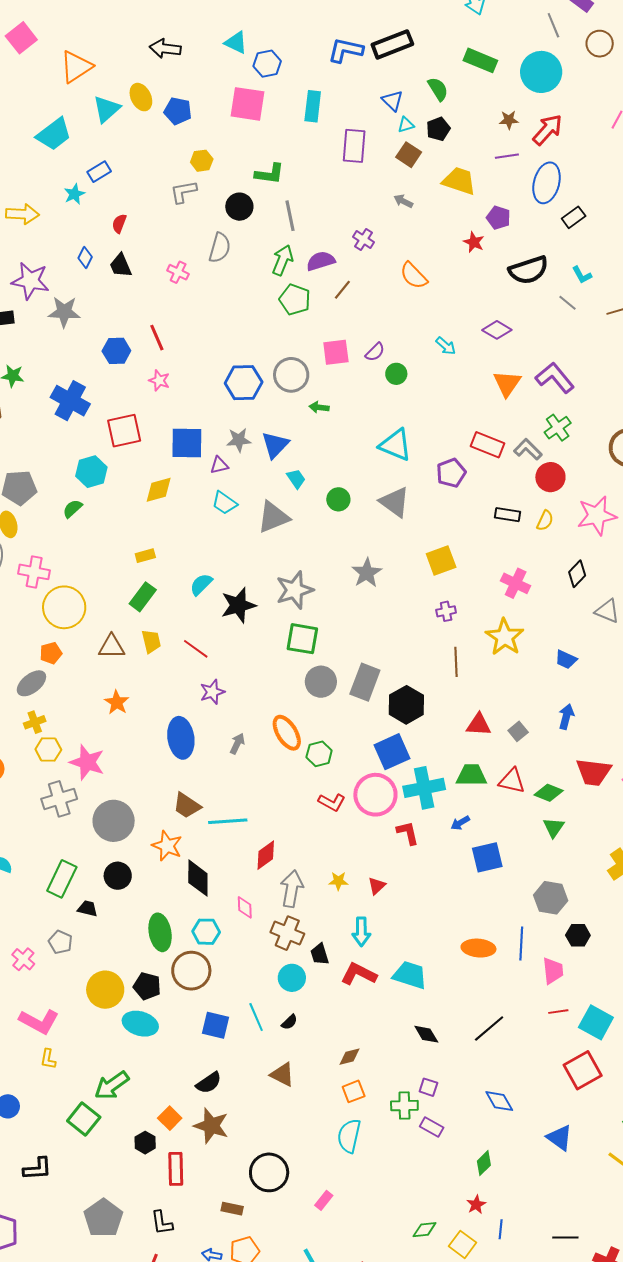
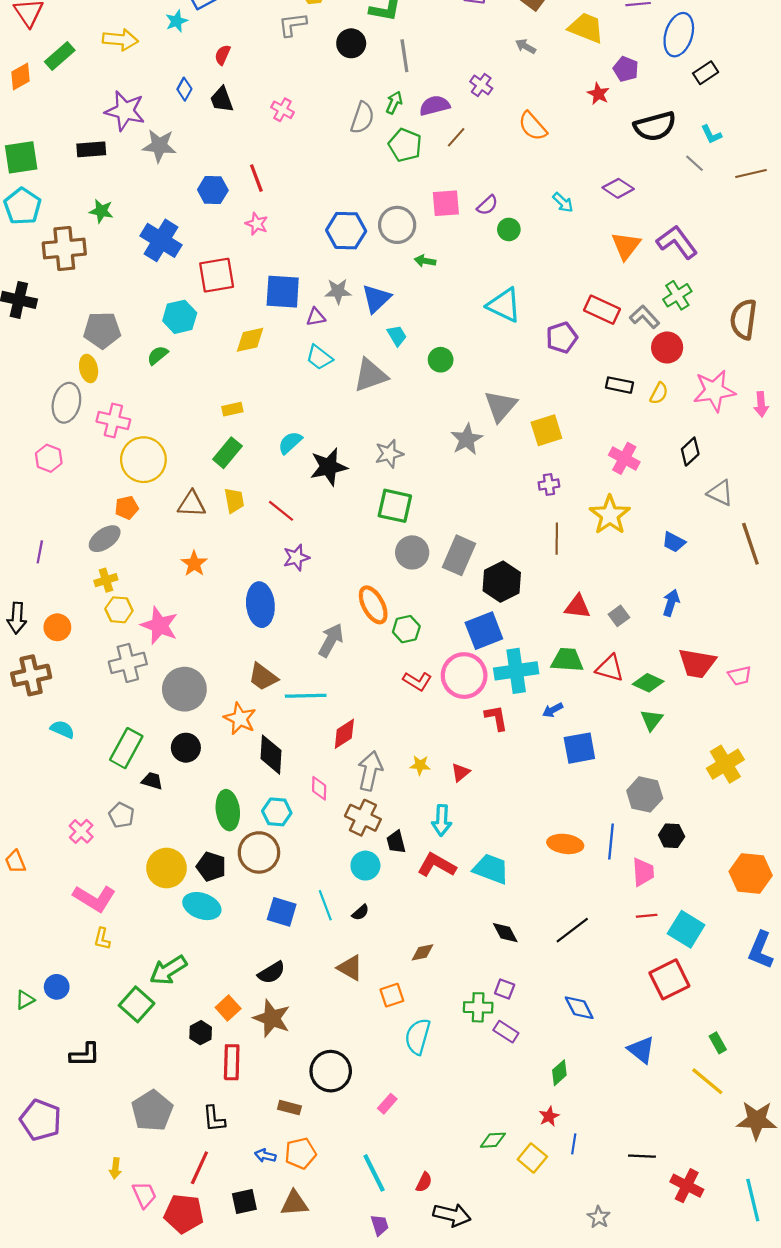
gray semicircle: (220, 248) -> (362, 118), moved
green arrow: (283, 260) -> (394, 103), size x0.7
gray triangle: (395, 502) -> (500, 406), moved, turned 32
gray star: (295, 590) -> (389, 454), size x0.7
gray arrow: (237, 744) -> (331, 640), moved, size x1.5
orange square: (354, 1091) -> (392, 995), moved

